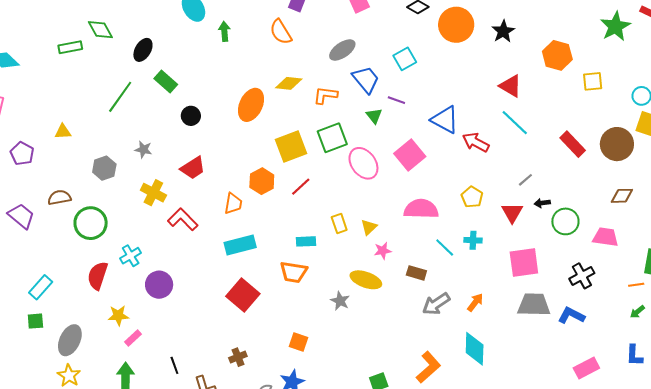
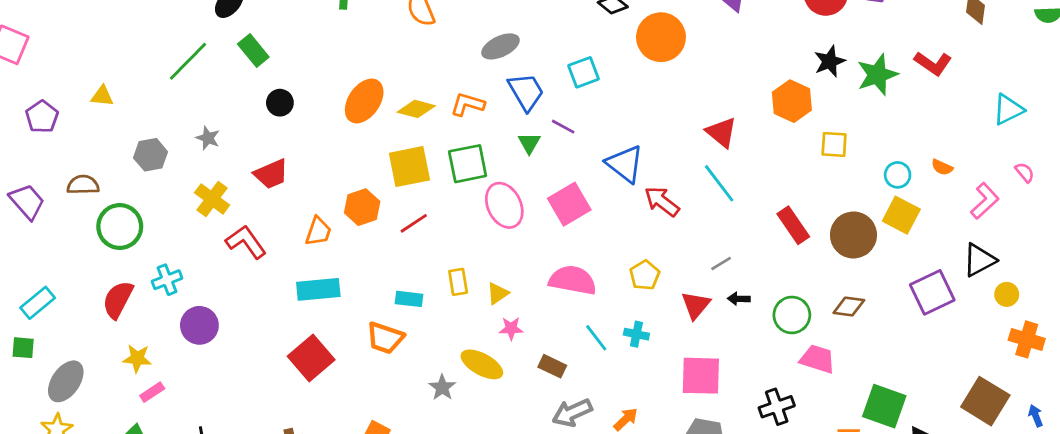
black star: (503, 31) -> (830, 61), moved
yellow diamond: (289, 83) -> (416, 109), moved
green circle: (565, 221) -> (792, 315), moved

